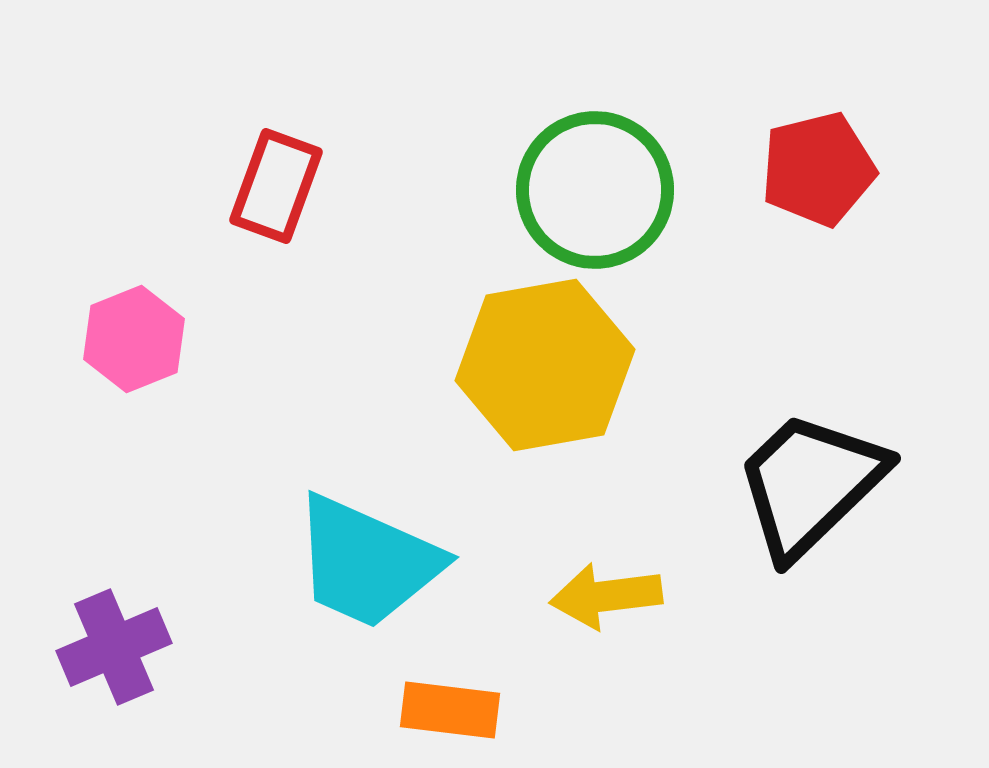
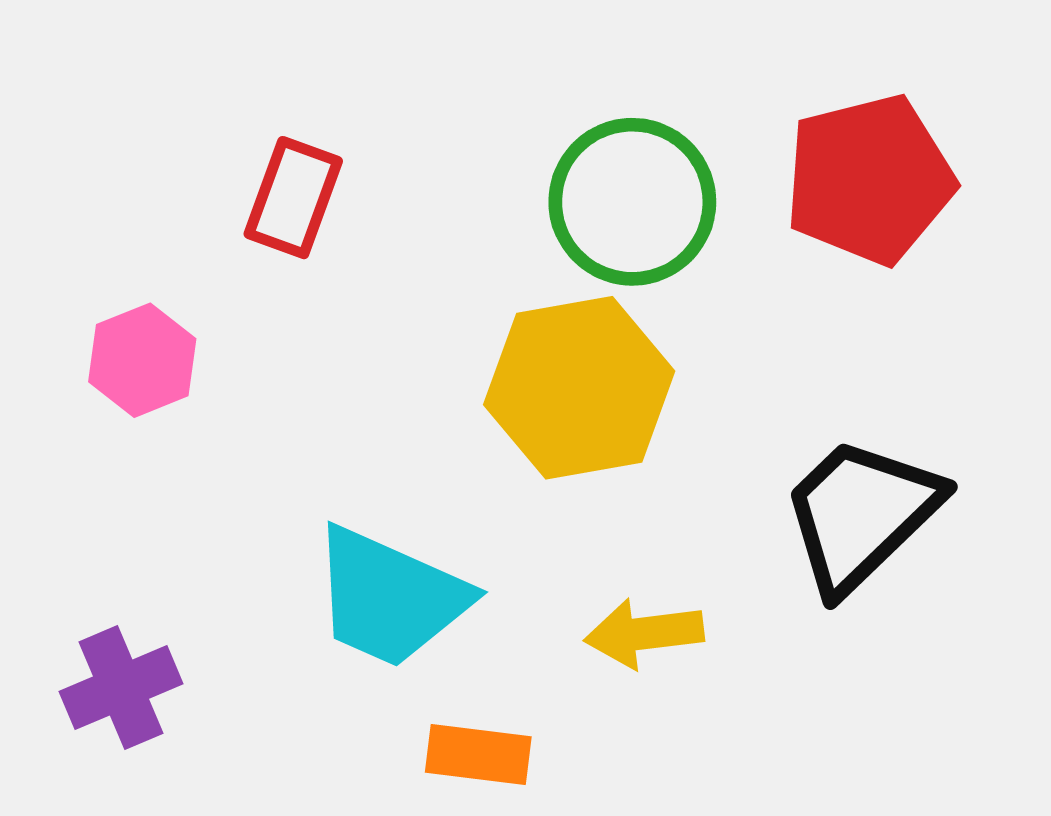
red pentagon: (818, 169) -> (869, 179), size x1.4

